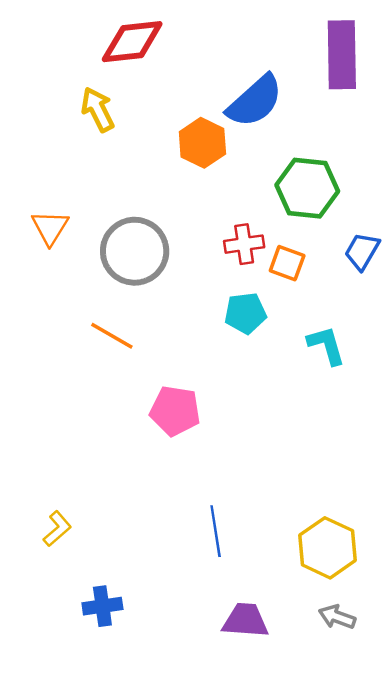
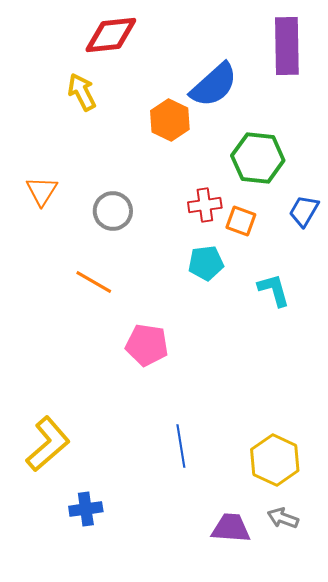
gray circle: (135, 251) -> (113, 211), size x0.7
yellow L-shape: (57, 529) -> (48, 444), size x1.8
purple trapezoid: (245, 620) -> (231, 528), moved

